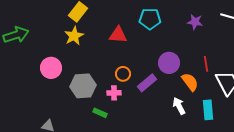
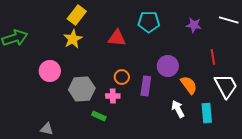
red line: (206, 64) -> (213, 57), moved
purple rectangle: (147, 83) -> (146, 86), turned -42

